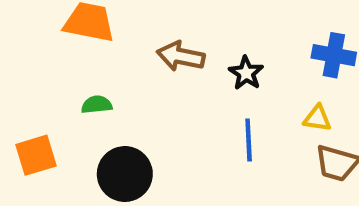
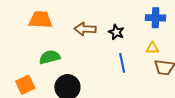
green semicircle: (97, 105) -> (50, 57), size x1.5

